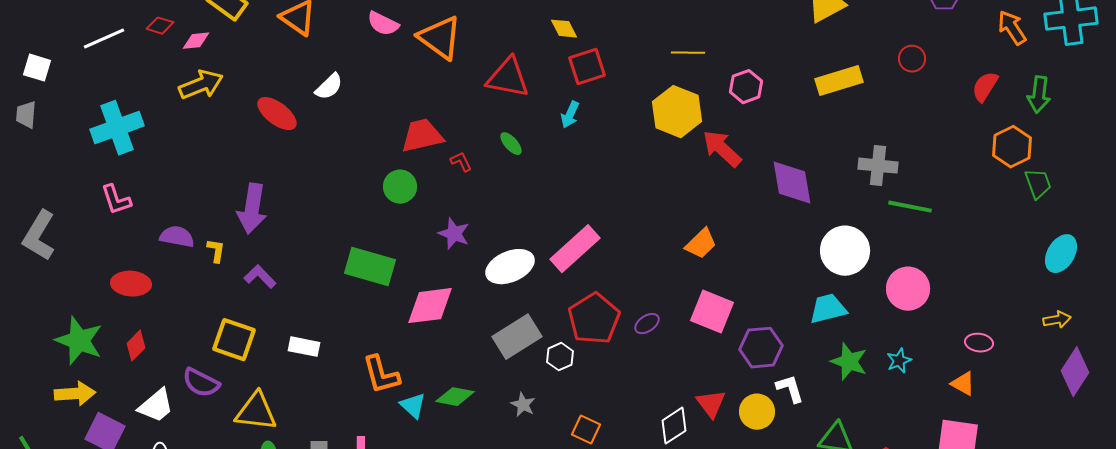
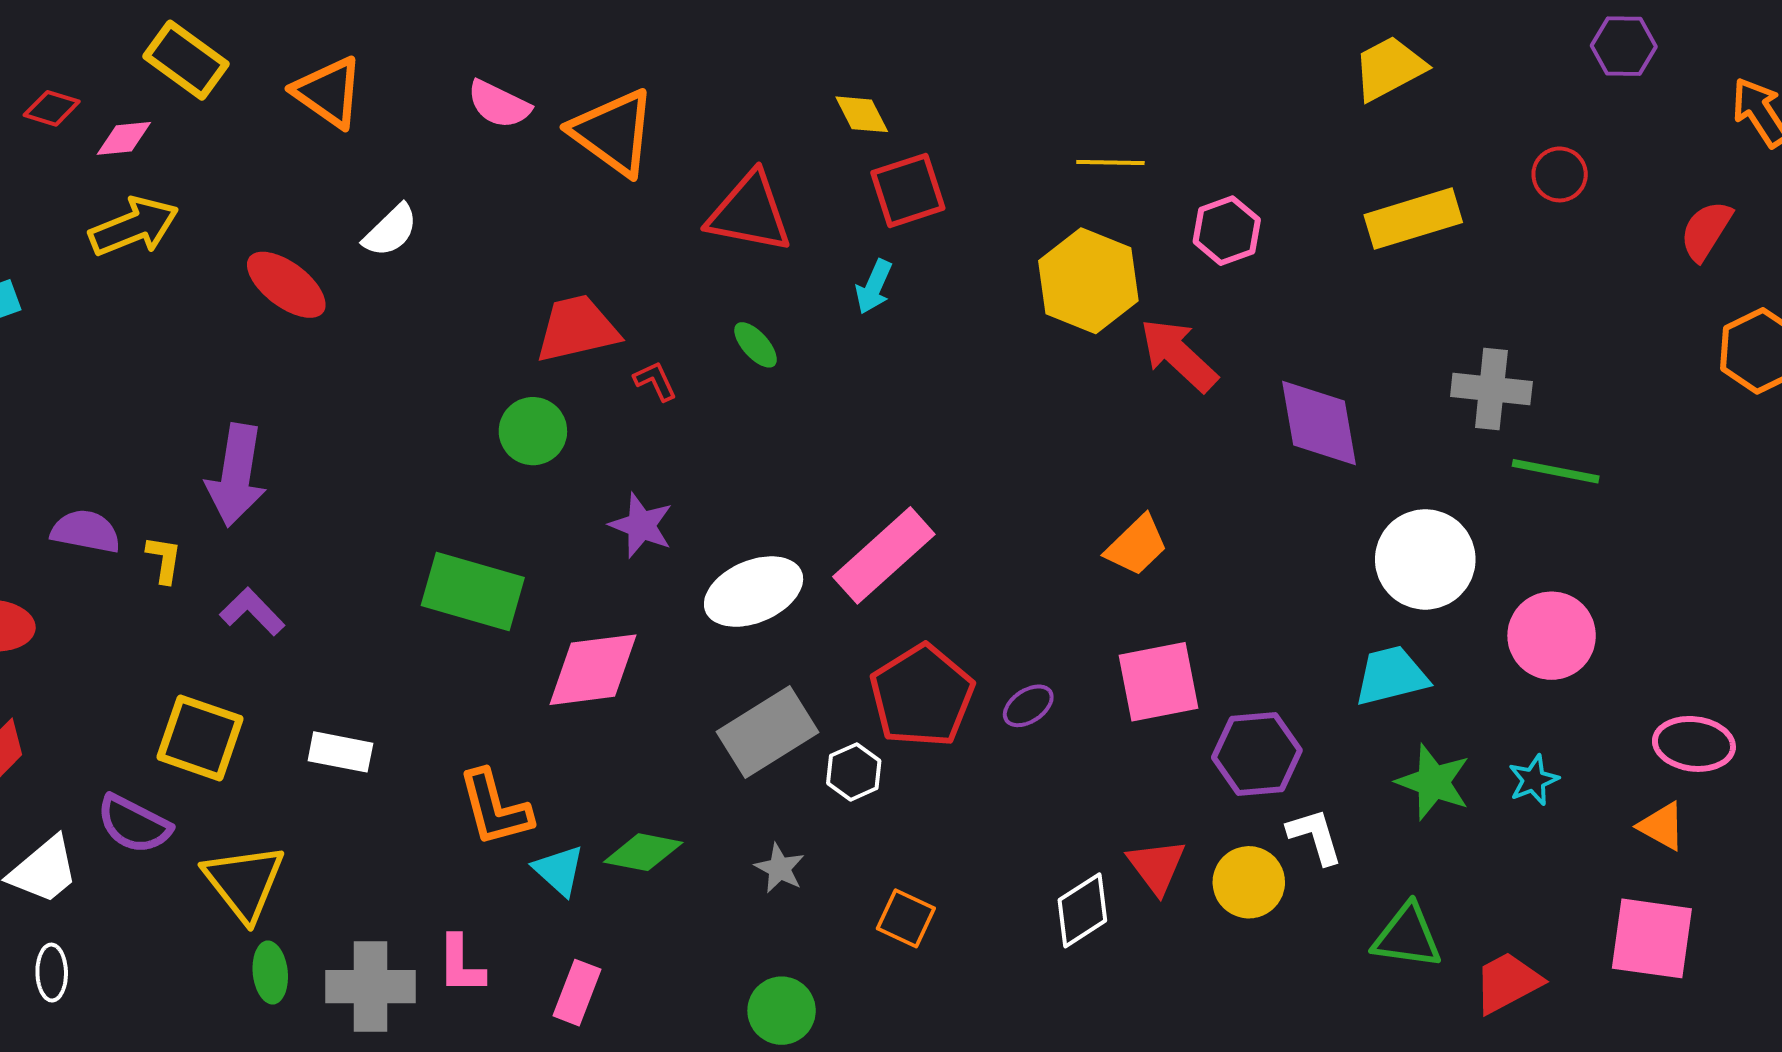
pink square: (712, 312) -> (1159, 682), turned -33
pink ellipse: (979, 343) -> (1694, 744), size x1.4
yellow triangle: (256, 412) -> (244, 882), turned 45

